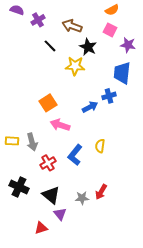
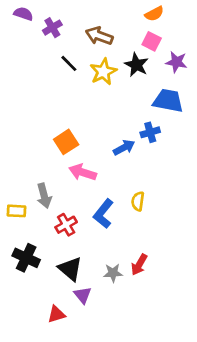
black star: (88, 47) -> (136, 65), moved
yellow star: (75, 66) -> (103, 72), moved, turned -30
blue trapezoid: (122, 73) -> (168, 101), turned 95
yellow rectangle: (12, 141) -> (16, 211), moved

